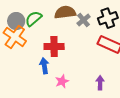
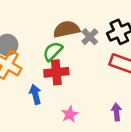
green semicircle: (33, 19) -> (53, 51), moved
blue arrow: (44, 66) -> (35, 94), moved

